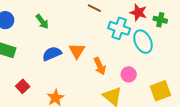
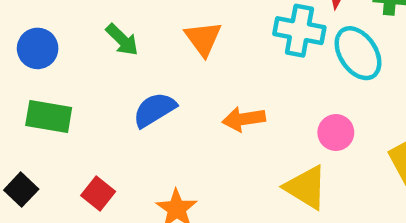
orange triangle: (77, 51) -> (203, 39), moved
orange arrow: (100, 66) -> (244, 119), moved, turned 114

